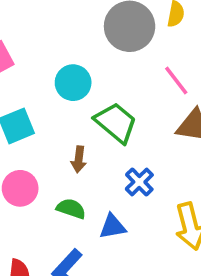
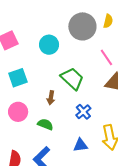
cyan circle: (73, 83) -> (49, 45), moved
blue triangle: (113, 227) -> (80, 145), moved

